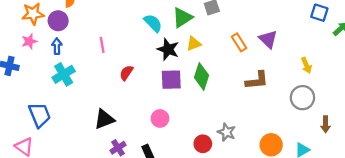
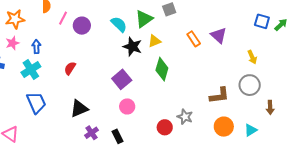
blue square: (319, 13) -> (262, 21), moved
purple circle: (58, 21) -> (82, 26), moved
pink line: (102, 45) -> (63, 18), moved, turned 40
red semicircle: (126, 73) -> (70, 68), moved
cyan cross: (64, 74) -> (31, 69), moved
purple square: (171, 80) -> (122, 79), moved, turned -36
brown L-shape: (257, 80) -> (219, 95), moved
blue trapezoid: (40, 115) -> (36, 103), moved

